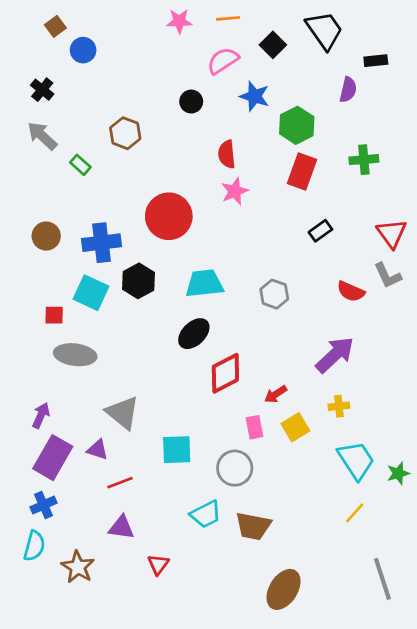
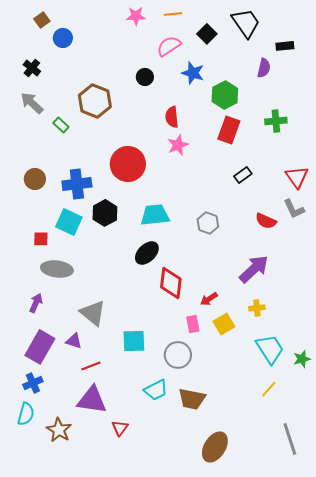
brown hexagon: (125, 133) -> (95, 101), size x1.4
red diamond: (225, 373) -> (171, 283), turned -56
purple arrow: (41, 415) -> (36, 303), moved
purple triangle: (121, 527) -> (92, 400), size x1.5

